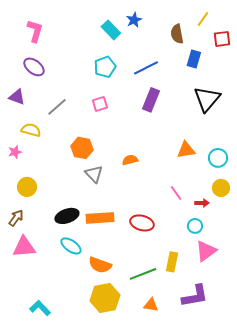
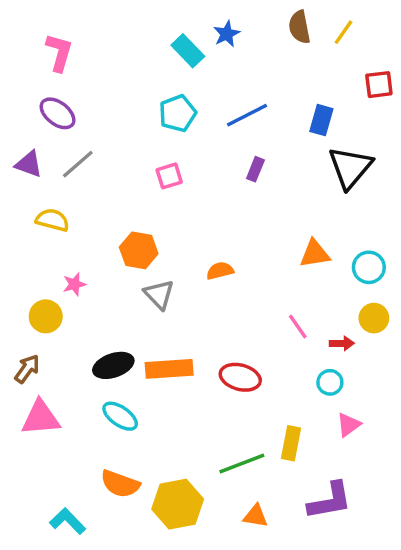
brown semicircle: (177, 34) -> (299, 27), moved
red square: (222, 39) -> (379, 85), moved
blue rectangle: (194, 59) -> (321, 120), moved
purple rectangle: (151, 100) -> (255, 169), size x0.6
gray line: (57, 107) -> (78, 164), moved
pink star: (15, 152) -> (74, 284), moved
pink triangle: (206, 251) -> (349, 425), size x0.7
orange semicircle: (100, 265) -> (120, 484), moved

